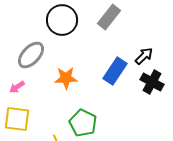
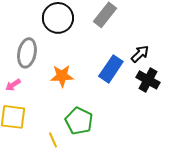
gray ellipse: (31, 55) -> (27, 53), turned -32

